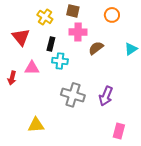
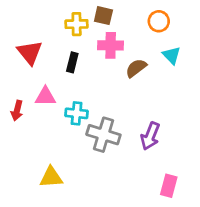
yellow cross: (45, 17) -> (77, 24), moved, turned -35
cyan triangle: (131, 49) -> (172, 55), moved, turned -40
cyan cross: (60, 61) -> (77, 113), moved

